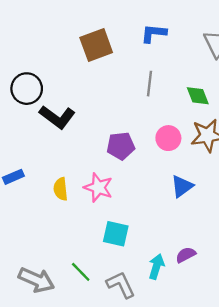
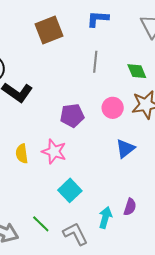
cyan square: (116, 234) -> (70, 190), turned 35
purple semicircle: (186, 255) -> (130, 207), turned 138

